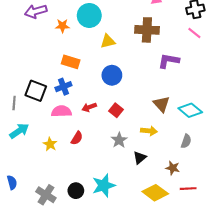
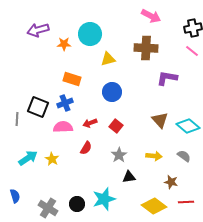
cyan arrow: (19, 131) -> (28, 158), moved
yellow arrow: (149, 131) -> (154, 156), moved
red semicircle: (77, 138) -> (86, 148), moved
gray semicircle: (186, 141) -> (184, 156), turned -72
black triangle: (140, 158) -> (129, 177), moved, turned 32

